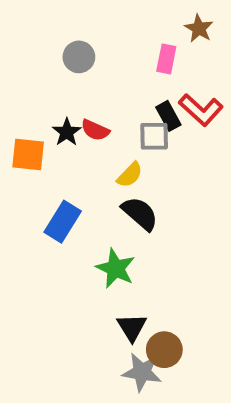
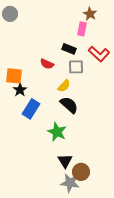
brown star: (199, 28) -> (90, 14), moved
gray circle: (79, 57) -> (10, 14), moved
black rectangle: (168, 116) -> (69, 49), moved, turned -40
black star: (67, 132) -> (20, 90), moved

